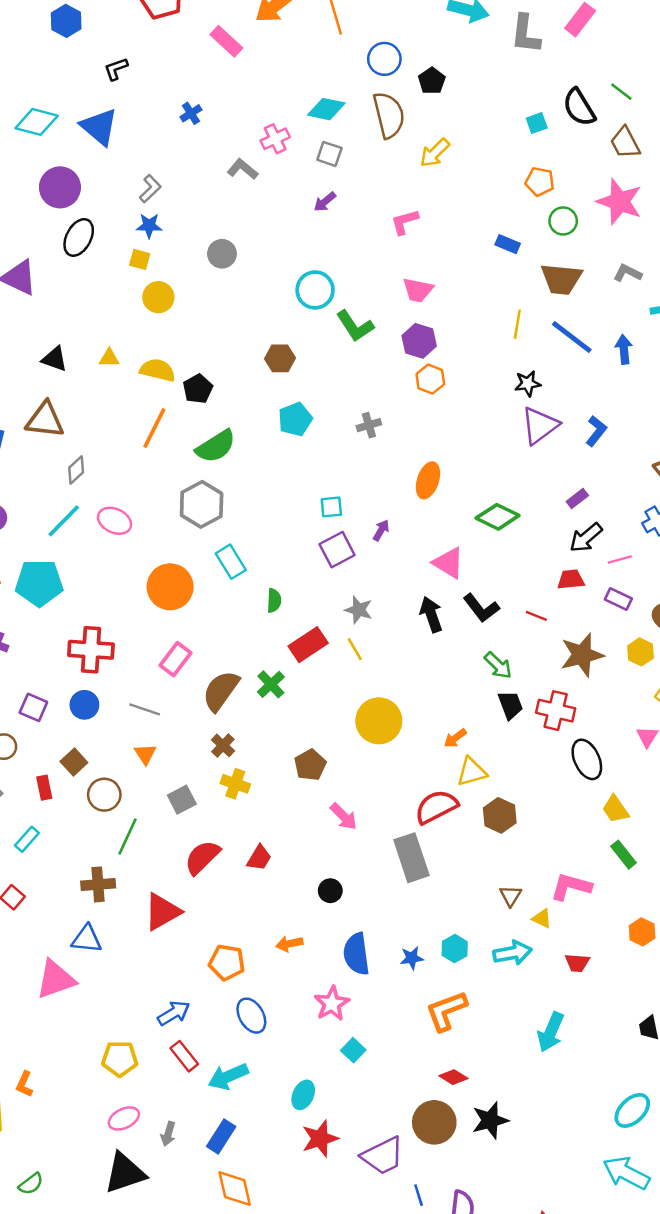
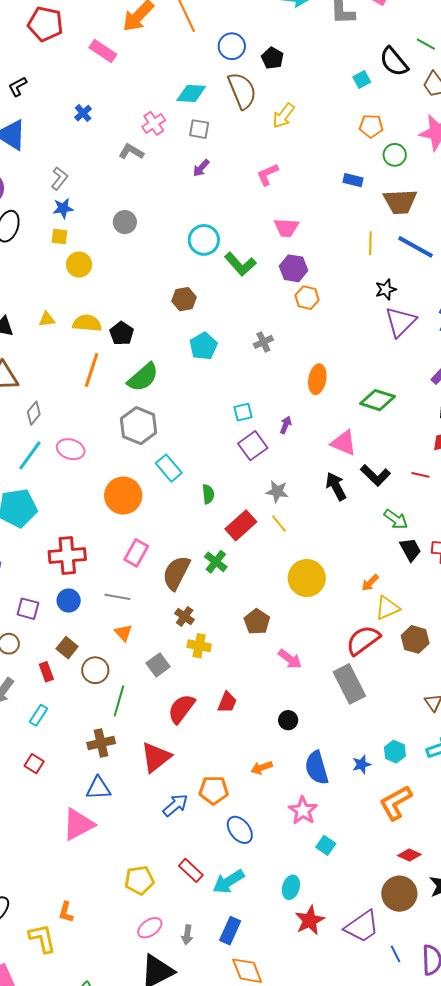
blue arrow: (174, 1013) -> (175, 805), moved

